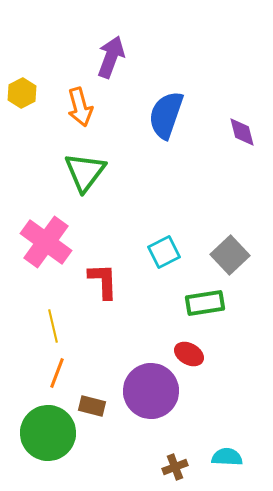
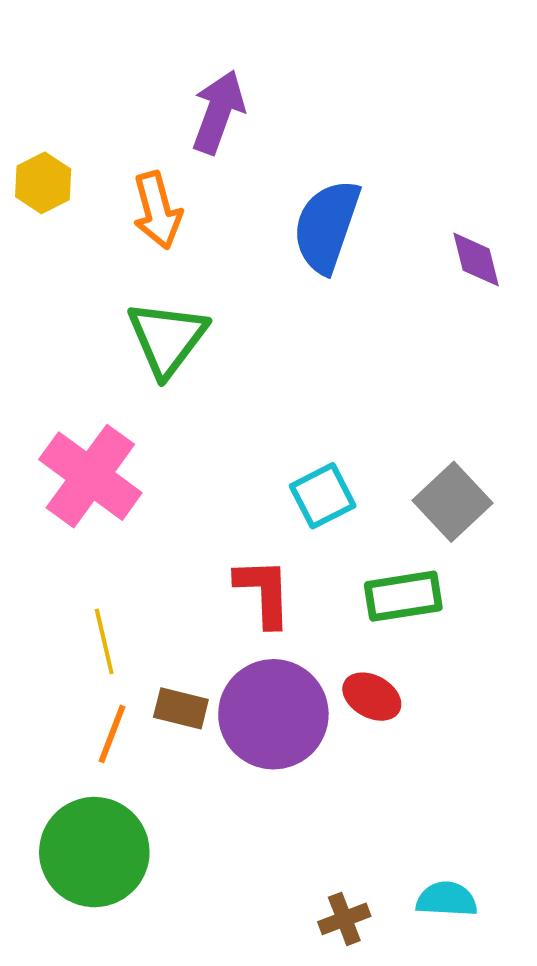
red L-shape: (103, 281) -> (264, 592), moved
purple circle: (151, 391) -> (273, 714), moved
brown rectangle: (92, 406) -> (181, 708), moved

